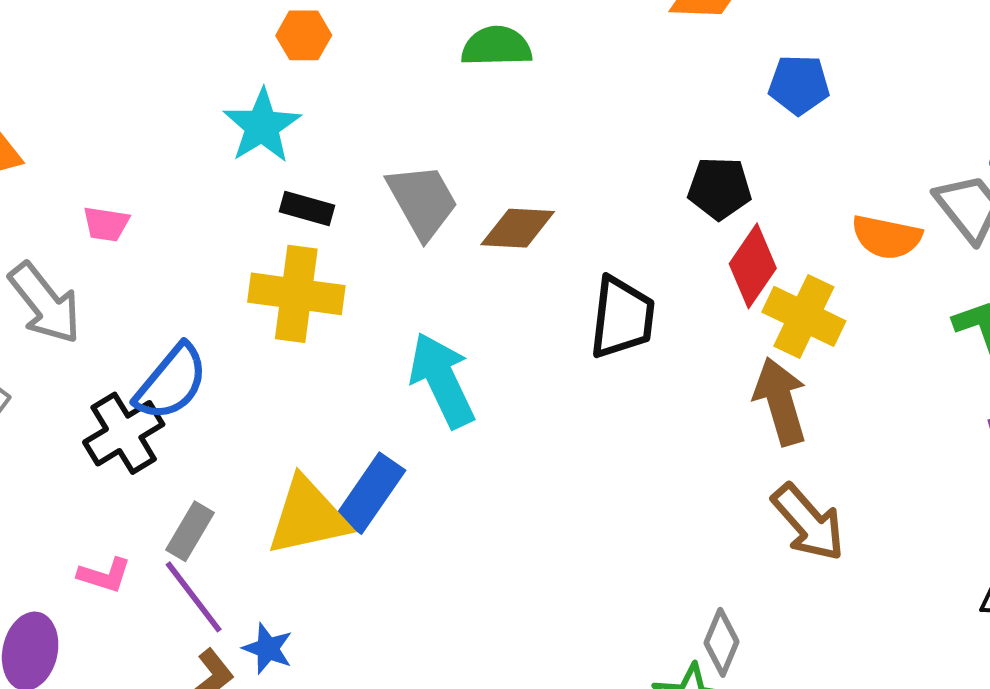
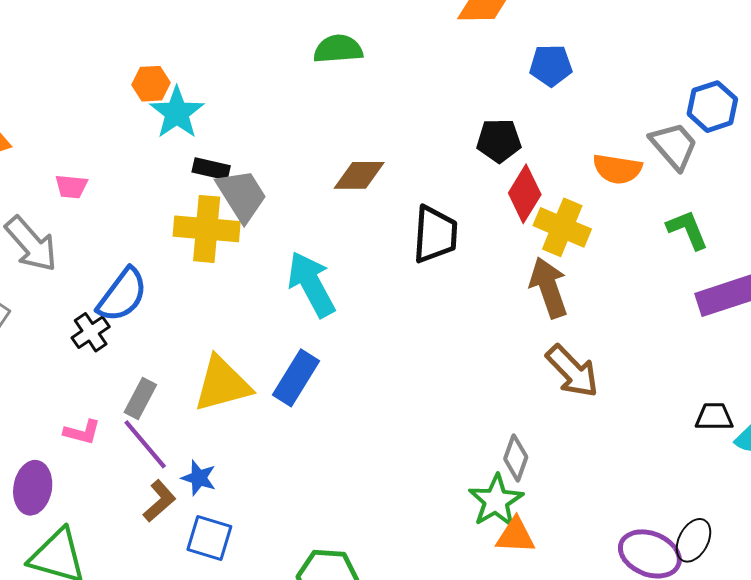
orange hexagon: (304, 35) -> (151, 84), moved
gray trapezoid: (422, 201) -> (242, 195), moved
black cross: (124, 433) -> (91, 332), size x0.7
blue rectangle: (370, 493) -> (296, 378), moved

